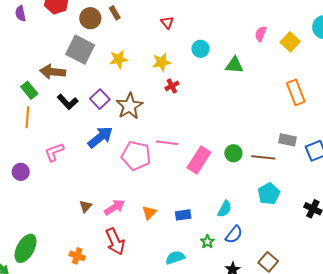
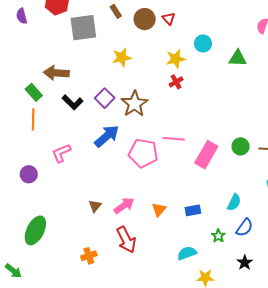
brown circle: (90, 18) -> (145, 19), moved
gray square: (80, 50) -> (83, 28), moved, turned -32
yellow star: (161, 62) -> (176, 59), moved
green ellipse: (26, 248) -> (35, 230), moved
orange cross: (77, 256) -> (89, 256), turned -35

